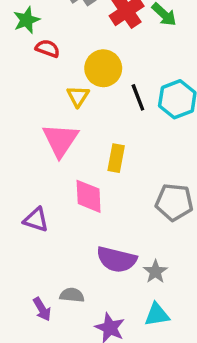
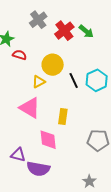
yellow triangle: (78, 96) -> (39, 82), turned 32
pink triangle: (60, 140) -> (30, 108), turned -30
purple semicircle: (117, 259) -> (38, 169), moved

